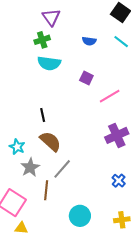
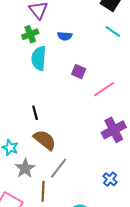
blue semicircle: (89, 41) -> (65, 36), moved
cyan semicircle: (49, 63) -> (39, 58), turned 90
blue cross: (119, 181) -> (110, 179), moved

